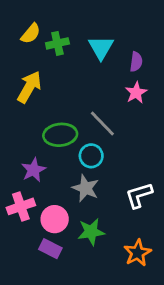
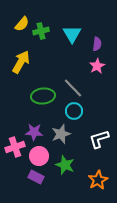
cyan circle: (91, 156) -> (74, 111), moved
purple star: (34, 170) -> (34, 132), moved, turned 30
gray star: (86, 188) -> (61, 134), turned 30
green star: (91, 232) -> (65, 165), turned 30

